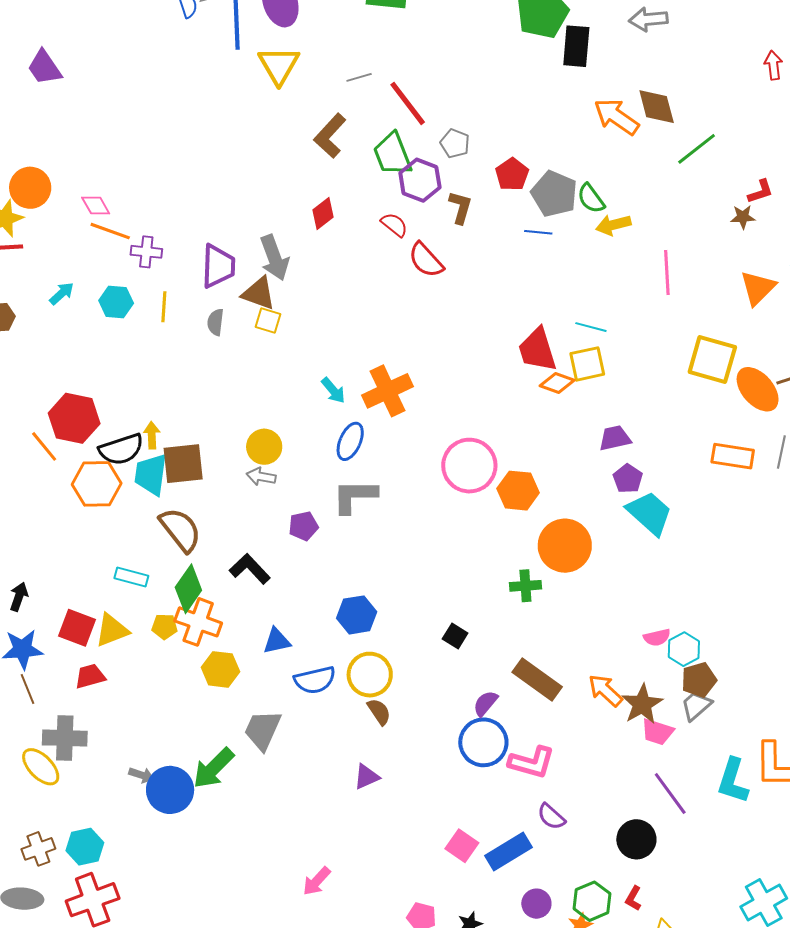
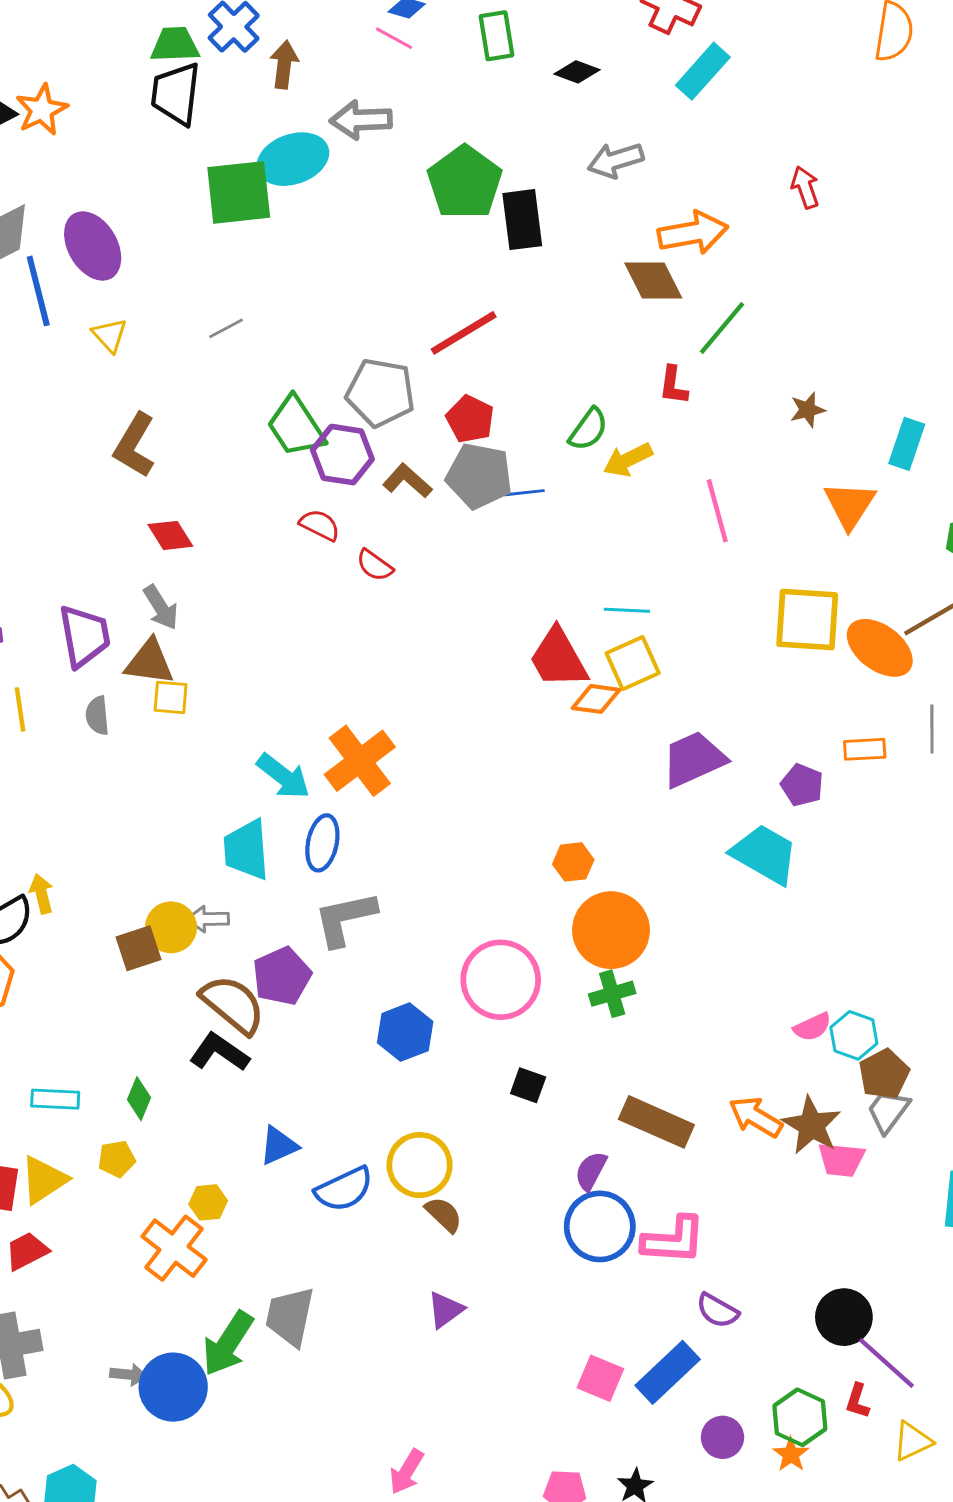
yellow triangle: (279, 65) -> (110, 335), size x0.6
red line: (408, 103) -> (464, 333), moved, turned -72
orange arrow: (616, 117) -> (693, 233), moved, turned 147
brown L-shape: (330, 136) -> (135, 445), moved
gray pentagon: (455, 143) -> (380, 393), size x1.6
red L-shape: (761, 192) -> (673, 385), moved, turned 128
gray pentagon: (554, 194) -> (479, 476), moved
green semicircle: (591, 198) -> (588, 429), turned -96
brown L-shape: (460, 207) -> (407, 481), turned -52
red diamond: (323, 213) -> (170, 535), moved, turned -72
gray arrow: (274, 258) -> (161, 607), size x0.7
red semicircle: (426, 260) -> (375, 565), size x0.7
cyan arrow: (333, 390) -> (283, 776), size x1.4
purple trapezoid: (615, 438) -> (694, 759), size x1.4
yellow circle: (264, 447) -> (171, 927), moved
orange rectangle: (733, 456) -> (865, 749), size x0.7
brown square: (183, 464) -> (139, 948), moved, size x0.7
pink circle: (469, 466) -> (501, 980), moved
cyan trapezoid: (151, 474) -> (246, 850), moved
purple pentagon: (628, 479) -> (802, 785), moved
orange hexagon: (518, 491) -> (573, 862), size x0.7
purple pentagon: (303, 526) -> (282, 976), size x1.4
brown semicircle: (180, 530) -> (233, 1005), moved
orange circle: (565, 546) -> (611, 930), moved
green diamond: (188, 589) -> (139, 1099), size x0.6
blue hexagon: (357, 615) -> (405, 1032), moved
orange cross: (198, 622) -> (174, 1248), moved, turned 30
yellow hexagon: (220, 669) -> (208, 1202), size x0.7
gray trapezoid: (263, 730) -> (290, 1317), moved
purple line: (670, 794) -> (887, 1363), moved

